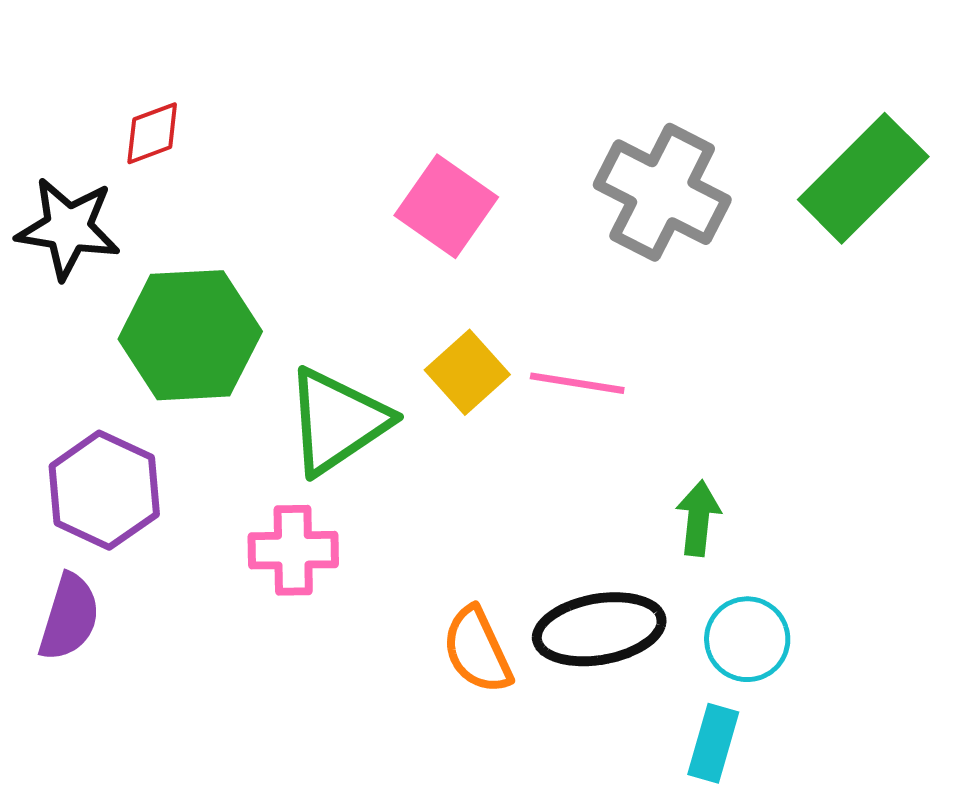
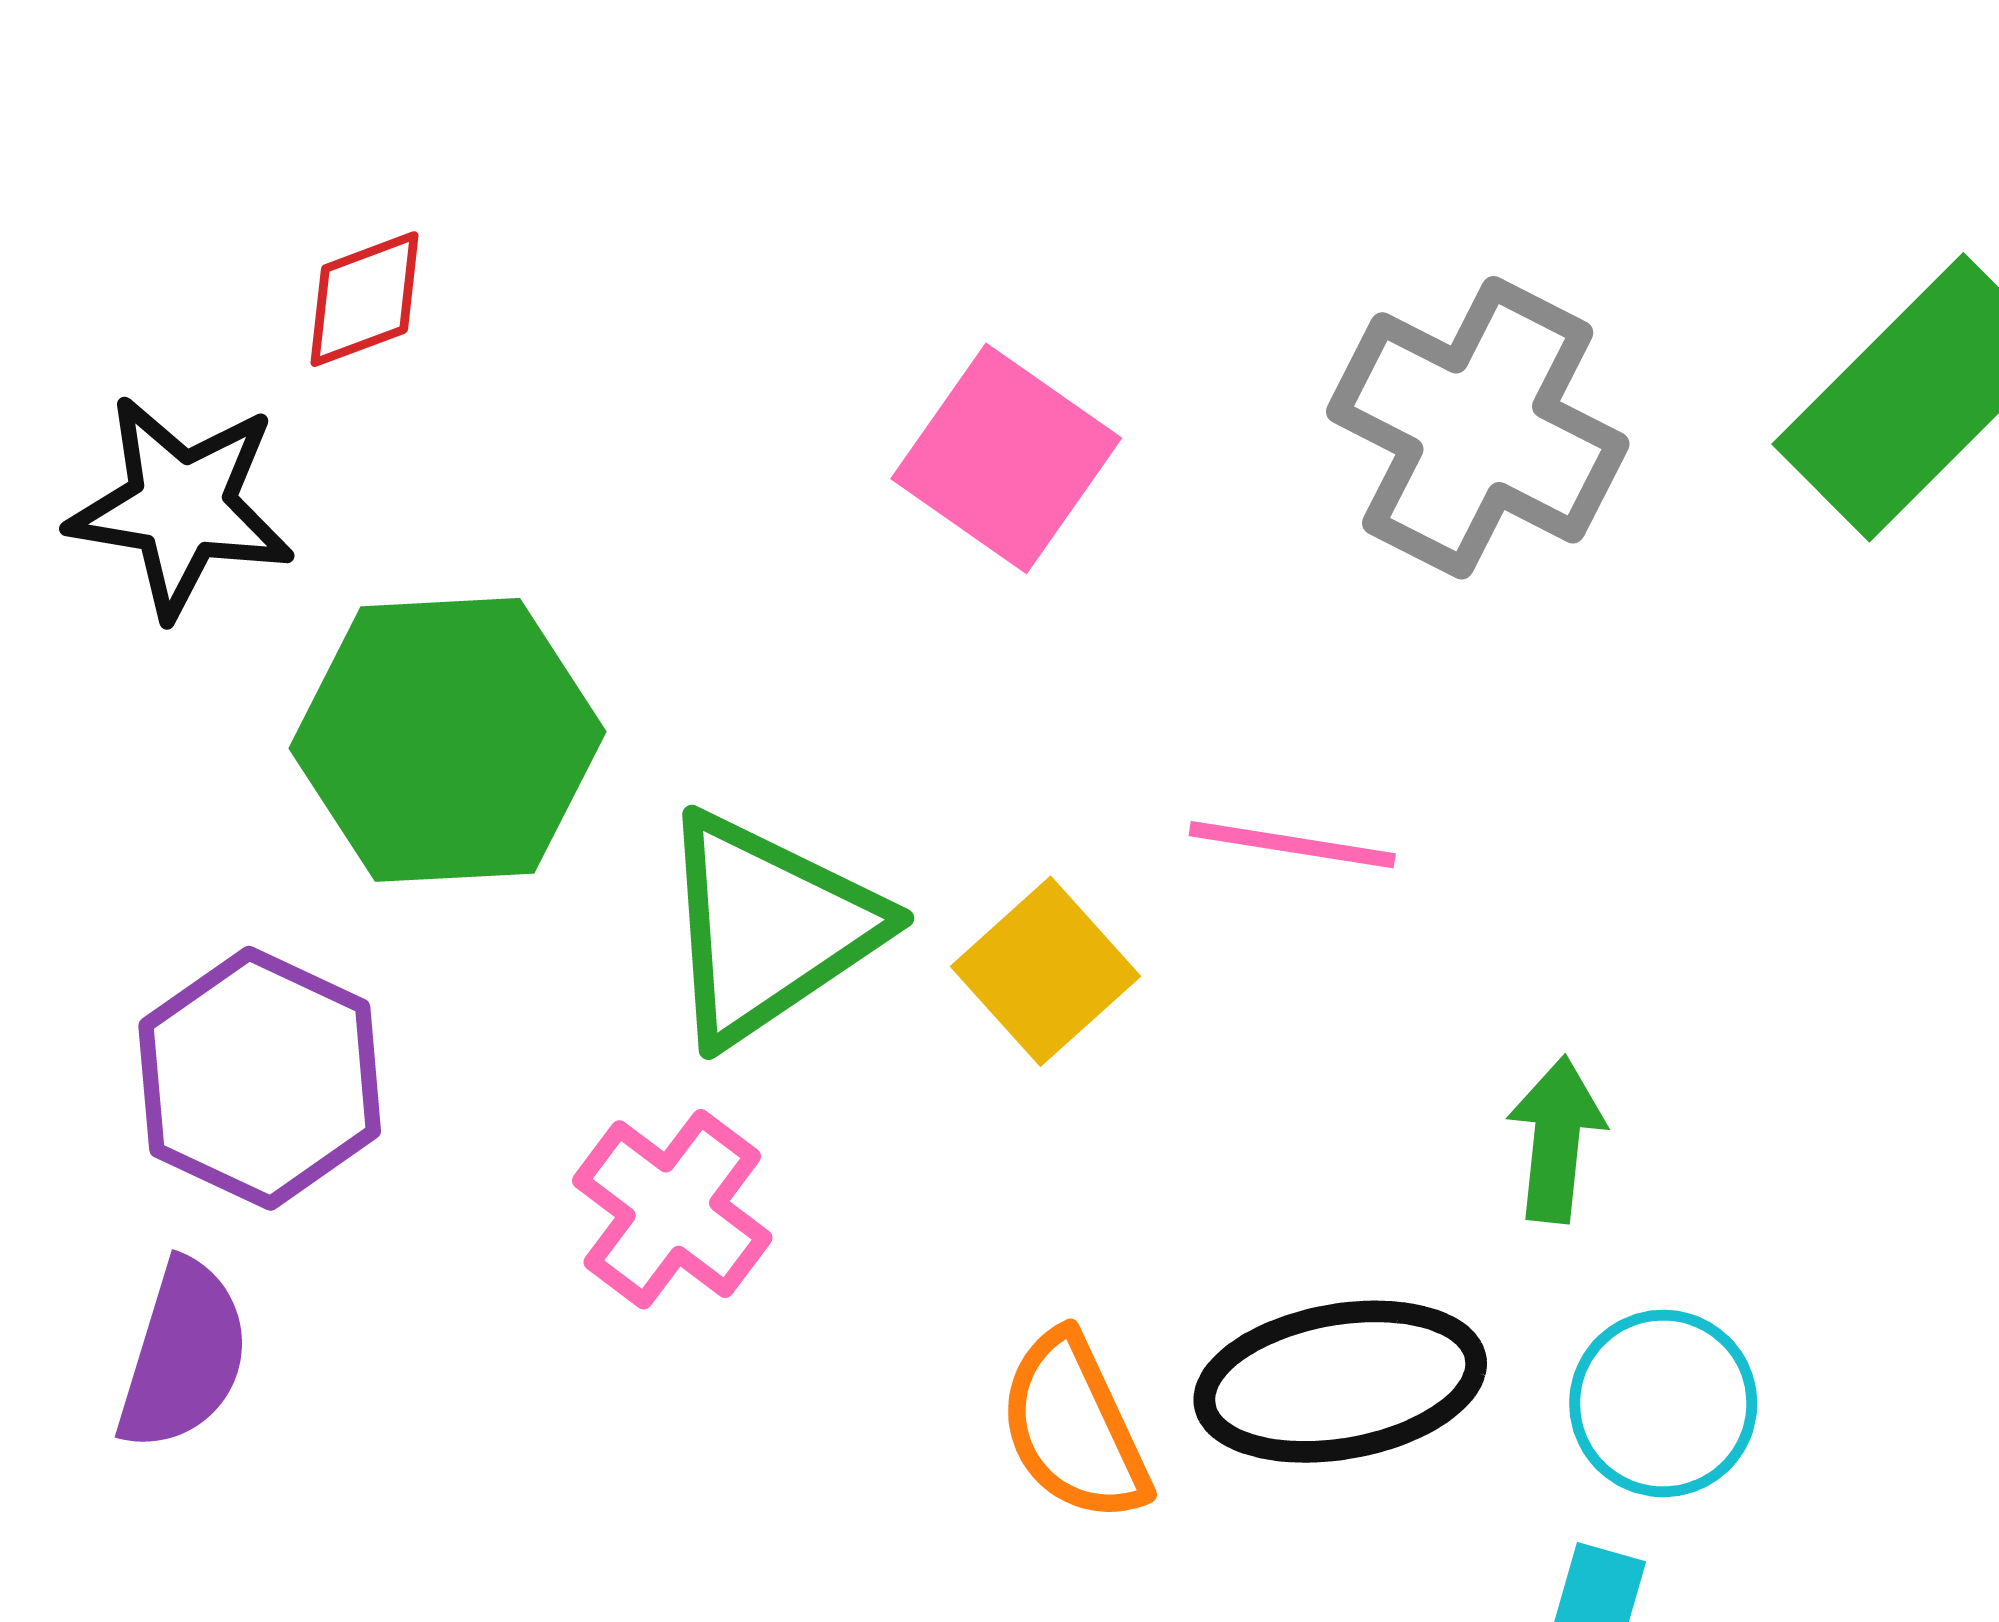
yellow square: (467, 372) -> (1046, 971), moved
pink cross: (293, 550) -> (672, 1209), turned 38

